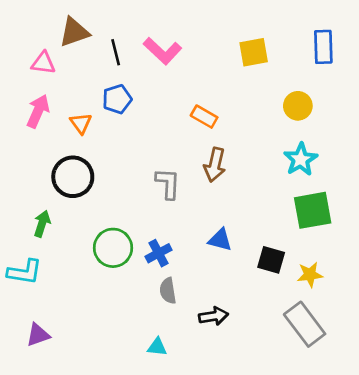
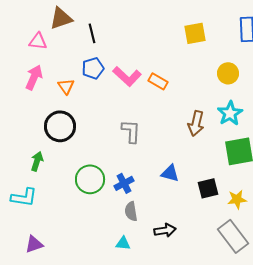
pink L-shape: (163, 51) -> (127, 76), moved
brown arrow: (215, 165) -> (196, 123), moved
black square: (271, 260) -> (208, 188), turned -30
cyan triangle: (157, 347) -> (123, 243), moved

